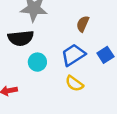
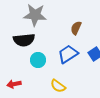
yellow semicircle: (74, 84) -> (58, 86), moved

